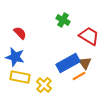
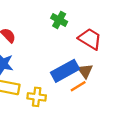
yellow cross: (44, 85) -> (37, 97), turned -35

